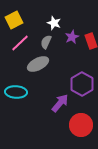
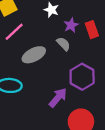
gray semicircle: (46, 42) -> (63, 44), moved, turned 112

